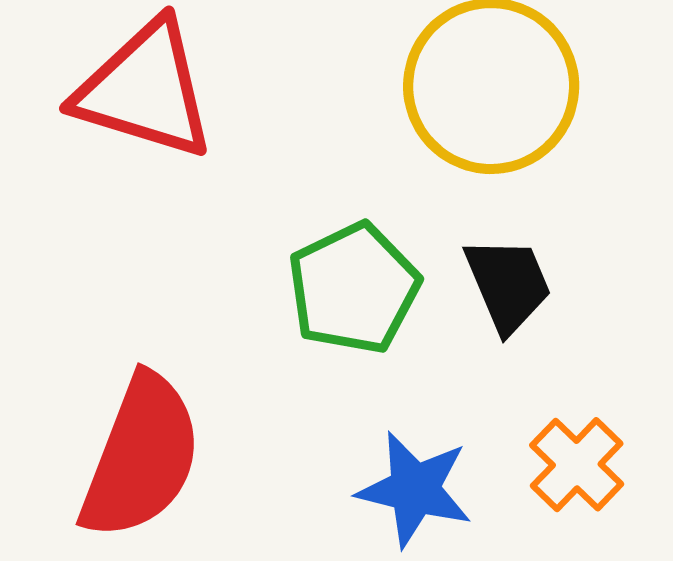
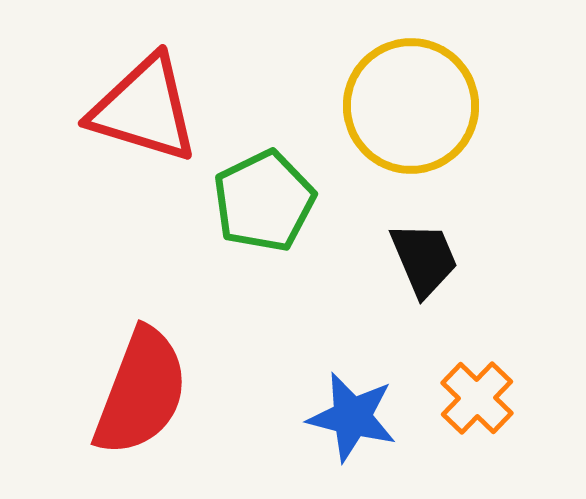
green pentagon: (354, 288) -> (264, 201), moved

